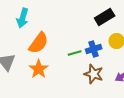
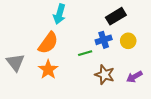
cyan arrow: (23, 18) -> (59, 14), moved
blue cross: (94, 49) -> (104, 40), moved

